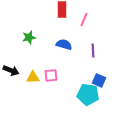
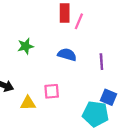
pink line: (84, 19) -> (79, 21), moved
yellow triangle: (33, 77) -> (28, 103), moved

